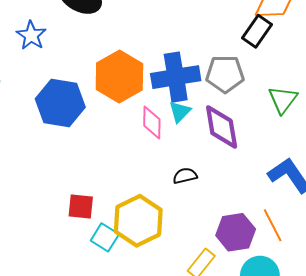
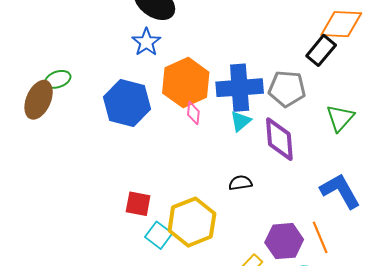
blue star: (31, 35) -> (146, 42), moved
pink diamond: (152, 122) -> (193, 113), moved, size x0.7

